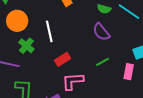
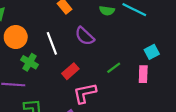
purple semicircle: (101, 32) -> (85, 36), moved

